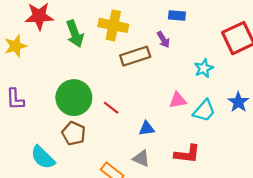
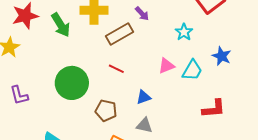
red line: (111, 108) -> (116, 69), moved
brown pentagon: (74, 133) -> (106, 111), moved
red L-shape: (187, 154) -> (214, 109), moved

